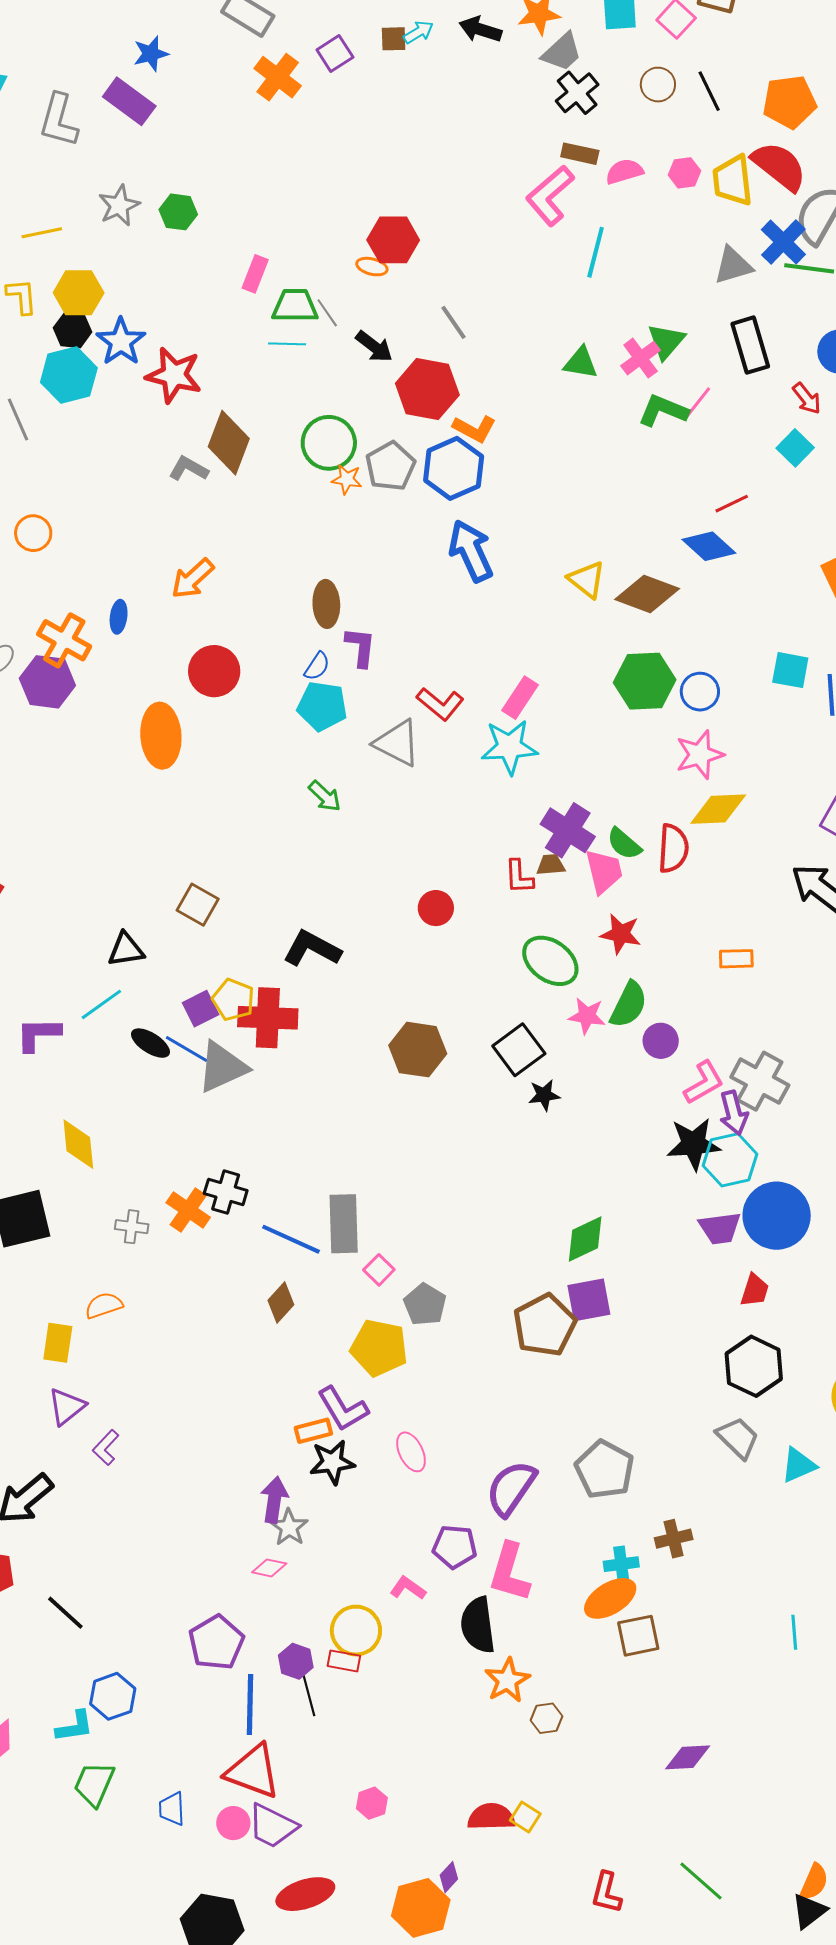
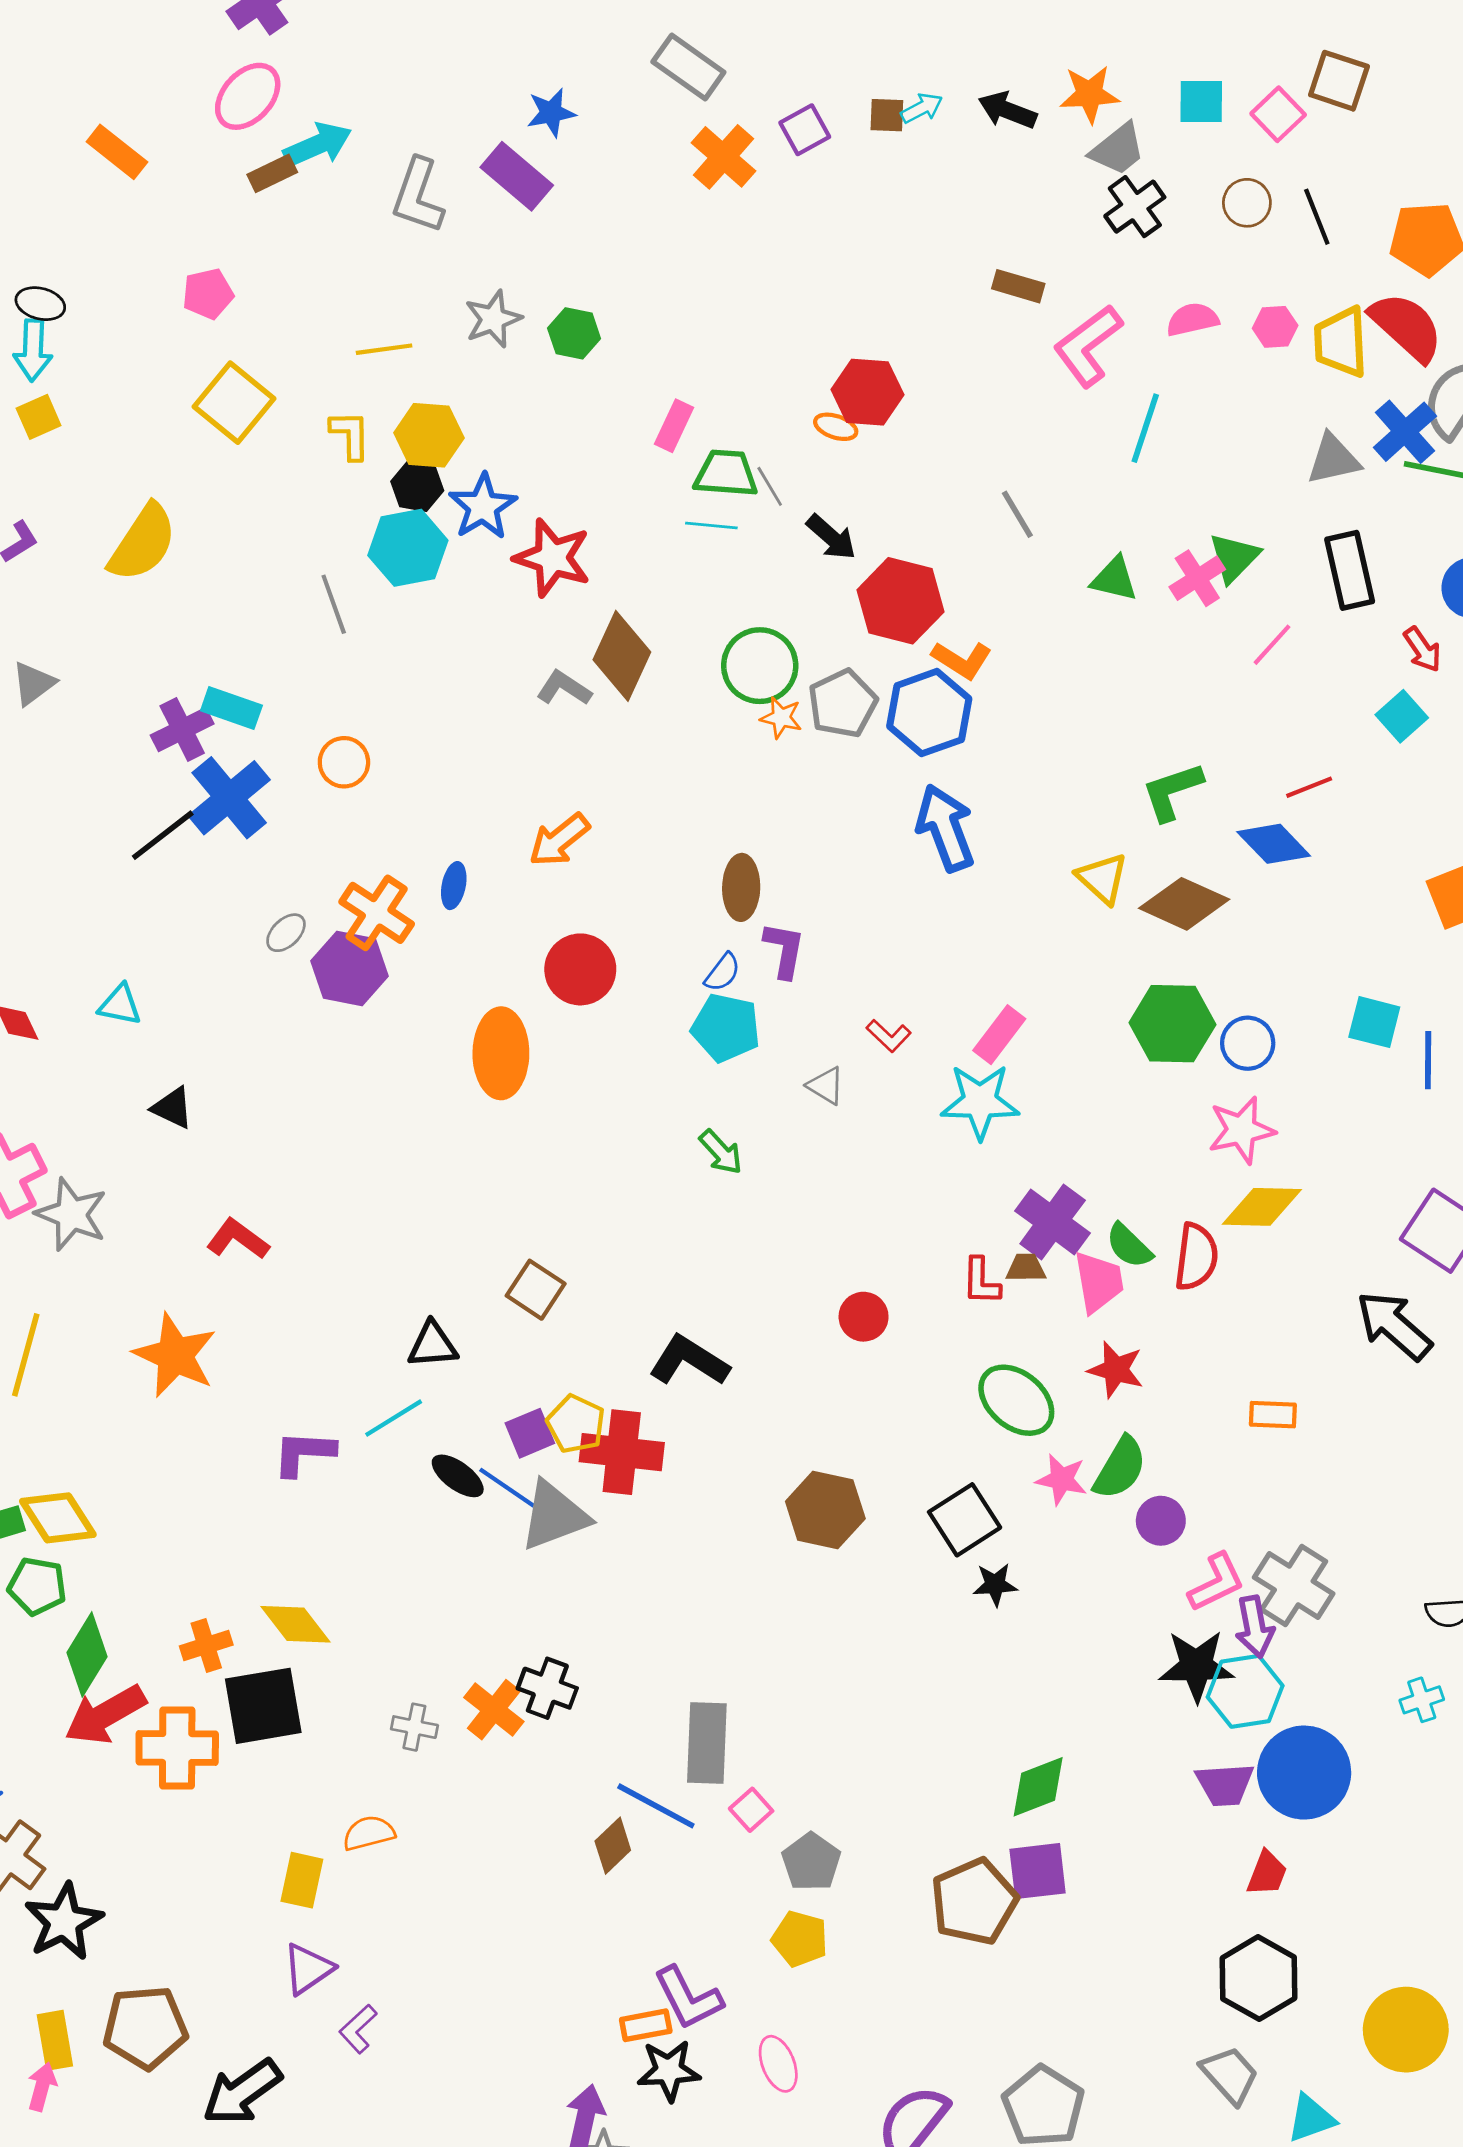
brown rectangle: (580, 154) -> (1018, 286), moved
gray line: (453, 322) -> (1017, 514), moved
green L-shape: (663, 410) -> (1172, 791), moved, turned -45
red L-shape: (440, 704) -> (889, 1036), size x0.7
gray triangle: (397, 743) -> (826, 1086), size x0.6
yellow diamond: (78, 1144) -> (296, 1624), moved, turned -36
blue line: (291, 1239) -> (656, 1806), moved
yellow pentagon: (379, 1348) -> (800, 1939), moved, size x0.7

